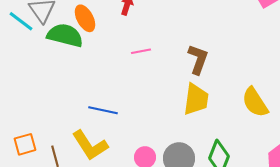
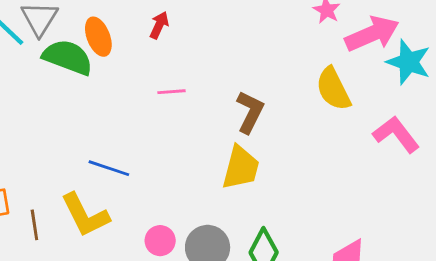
yellow semicircle: (255, 102) -> (333, 89), moved

